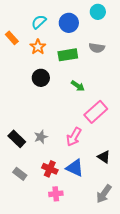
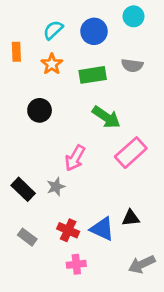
orange rectangle: (12, 38) -> (16, 52), turned 40
black circle: (41, 78) -> (40, 110), moved
green arrow: (78, 86) -> (106, 117), size x1.5
pink arrow: (74, 137) -> (75, 158), moved
black triangle: (104, 157) -> (131, 218), moved, turned -40
gray arrow: (104, 194) -> (142, 264), turned 30

